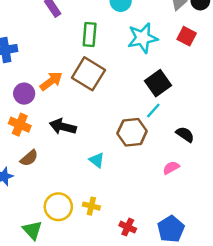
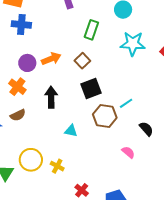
brown square: (88, 74) -> (82, 61), size x0.6
black square: (158, 83) -> (91, 88), moved
black arrow: (63, 127) -> (51, 97), turned 60
cyan triangle: (97, 160) -> (71, 131), turned -40
pink semicircle: (171, 168) -> (128, 152), turned 56

